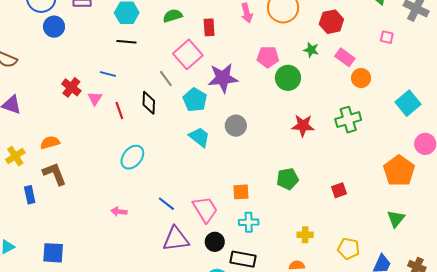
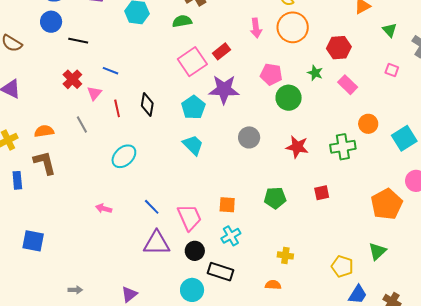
blue circle: (54, 27) -> (51, 22), moved
red rectangle: (209, 27) -> (221, 51), moved, turned 48
black line: (126, 42) -> (78, 41), moved
orange circle: (361, 78) -> (368, 124), moved
gray line: (166, 79) -> (82, 125), moved
gray circle: (236, 126) -> (249, 137), moved
red square: (339, 190) -> (322, 193), moved
cyan cross: (249, 222) -> (231, 236), turned -36
yellow pentagon: (349, 249) -> (342, 266), moved

